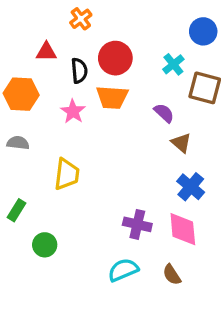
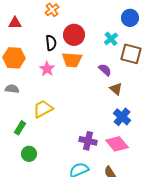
red triangle: (46, 52) -> (15, 23), moved
yellow trapezoid: (67, 174) -> (43, 109), turned -125
green rectangle: (16, 210) -> (20, 128), moved
pink diamond: (183, 229) -> (117, 144), turned -35

